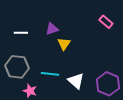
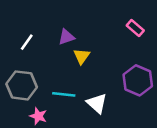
white line: (21, 33) -> (27, 42), turned -56
purple hexagon: (108, 84) -> (138, 80), moved

